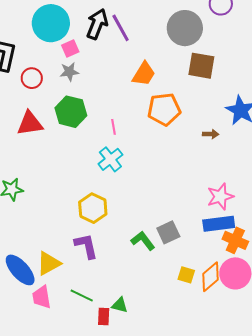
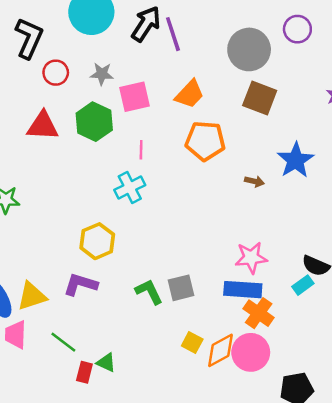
pink square: (70, 49) -> (135, 97), moved, size x1.5
purple L-shape: (86, 246) -> (80, 284), turned -72

